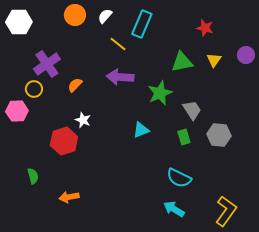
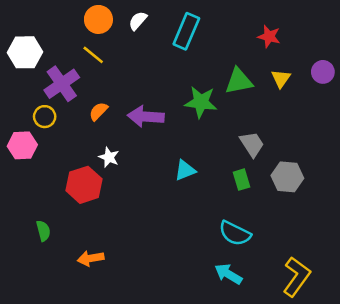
white hexagon: (19, 22) -> (25, 52), moved
yellow line: (118, 44) -> (93, 55), moved
purple arrow: (120, 77) -> (146, 117), moved
green star: (160, 93) -> (201, 102), moved, turned 30

